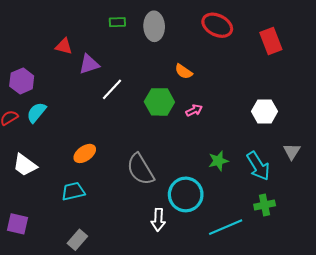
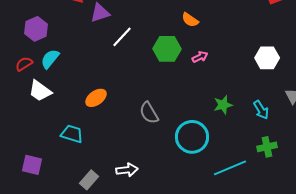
white trapezoid: (25, 165) -> (40, 91), moved
cyan arrow: (258, 166) -> (261, 110), size x0.7
gray semicircle: (140, 169) -> (149, 113), size x0.7
cyan trapezoid: (73, 191) -> (72, 134), moved, turned 30
white arrow: (158, 220) -> (127, 170), moved, turned -100

